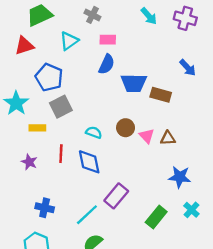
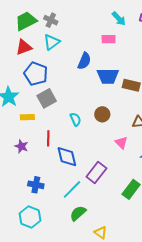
gray cross: (92, 15) -> (51, 20), moved
pink rectangle: (108, 40) -> (109, 39), moved
red triangle: (24, 46) -> (24, 47), moved
cyan semicircle: (94, 132) -> (75, 119), turned 48
pink triangle: (147, 136) -> (121, 143), moved
blue diamond: (89, 162) -> (67, 157), moved

